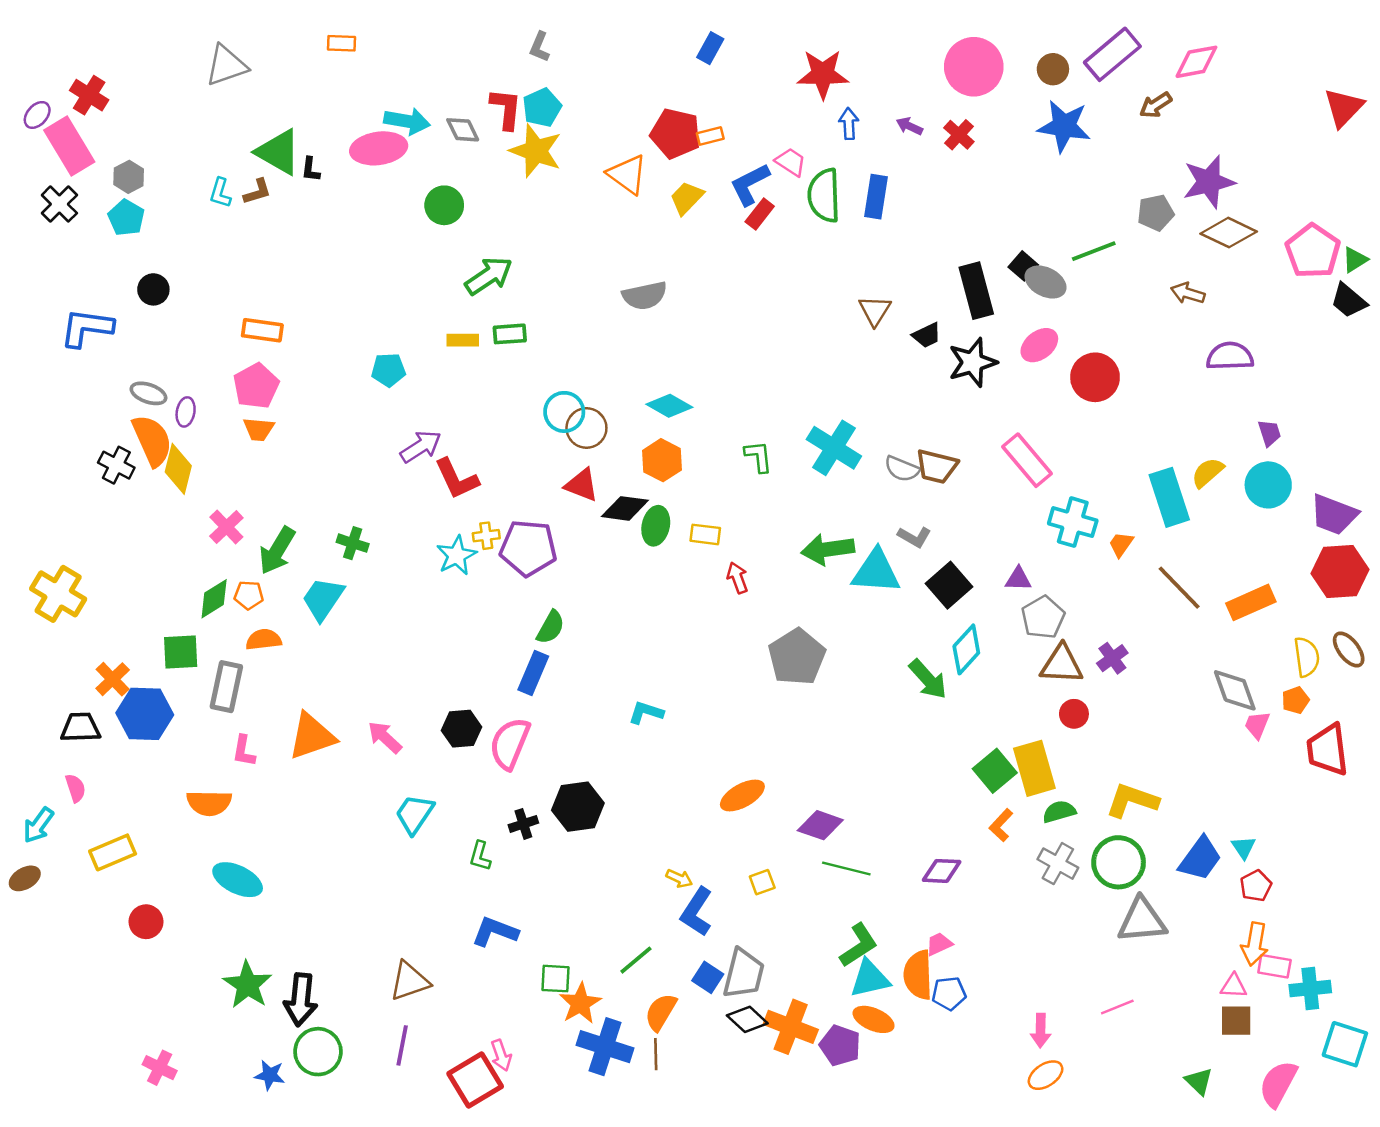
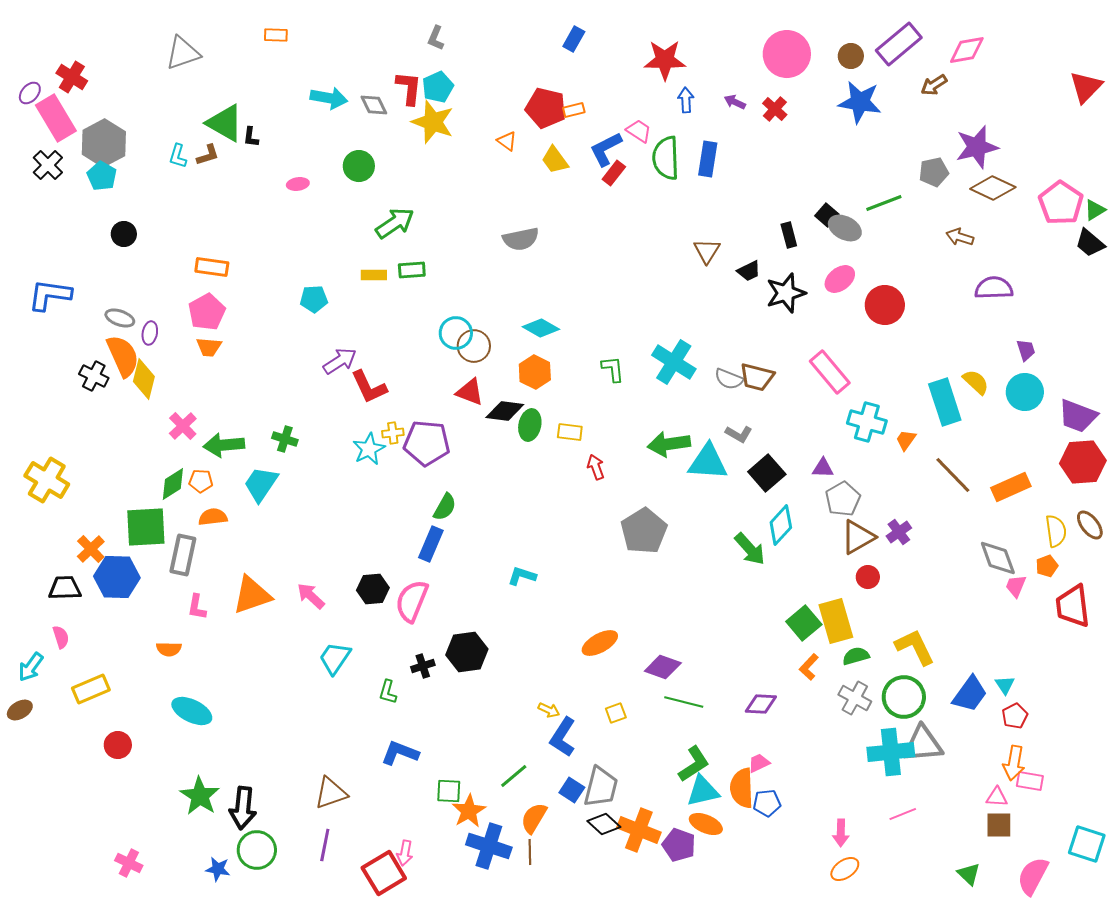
pink ellipse: (379, 148) -> (298, 184), moved, size x0.5
orange triangle: (627, 174) -> (507, 141), size x0.6
gray hexagon: (129, 177) -> (104, 143), size x1.8
yellow trapezoid: (687, 198) -> (555, 160), turned -80
black rectangle: (976, 291) -> (789, 235), size x0.6
blue L-shape: (87, 328) -> (50, 295), moved
yellow semicircle: (1208, 473) -> (976, 382), turned 84
green arrow: (277, 551) -> (224, 445), turned 54
green square: (181, 652) -> (146, 527), size x1.4
brown triangle: (1062, 664) -> (858, 537), turned -33
yellow L-shape: (1132, 800) -> (915, 647), turned 45
orange semicircle: (209, 803) -> (169, 649), size x0.7
cyan cross: (1310, 989) -> (891, 752), moved, size x1.4
pink arrow: (501, 1055) -> (405, 853), turned 30

